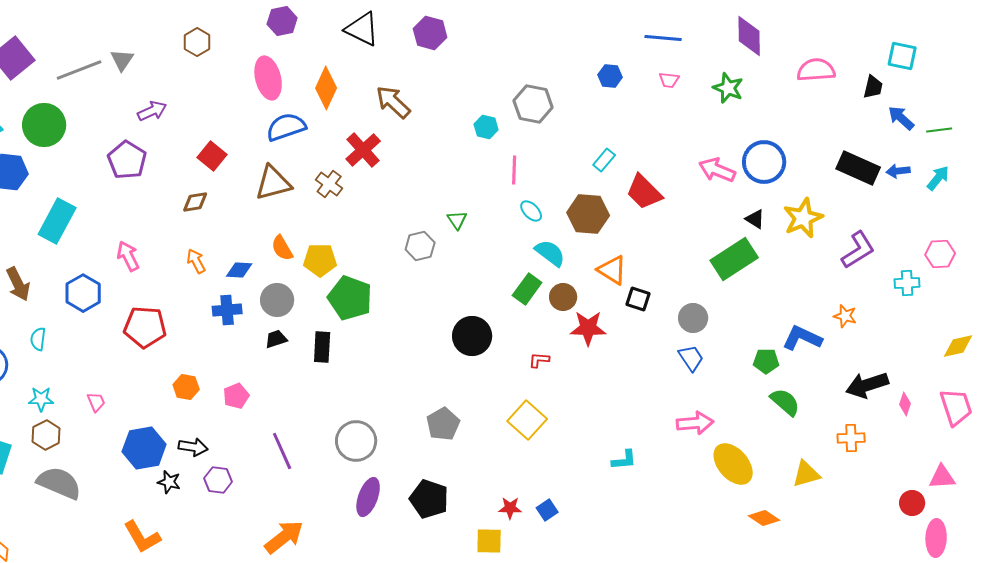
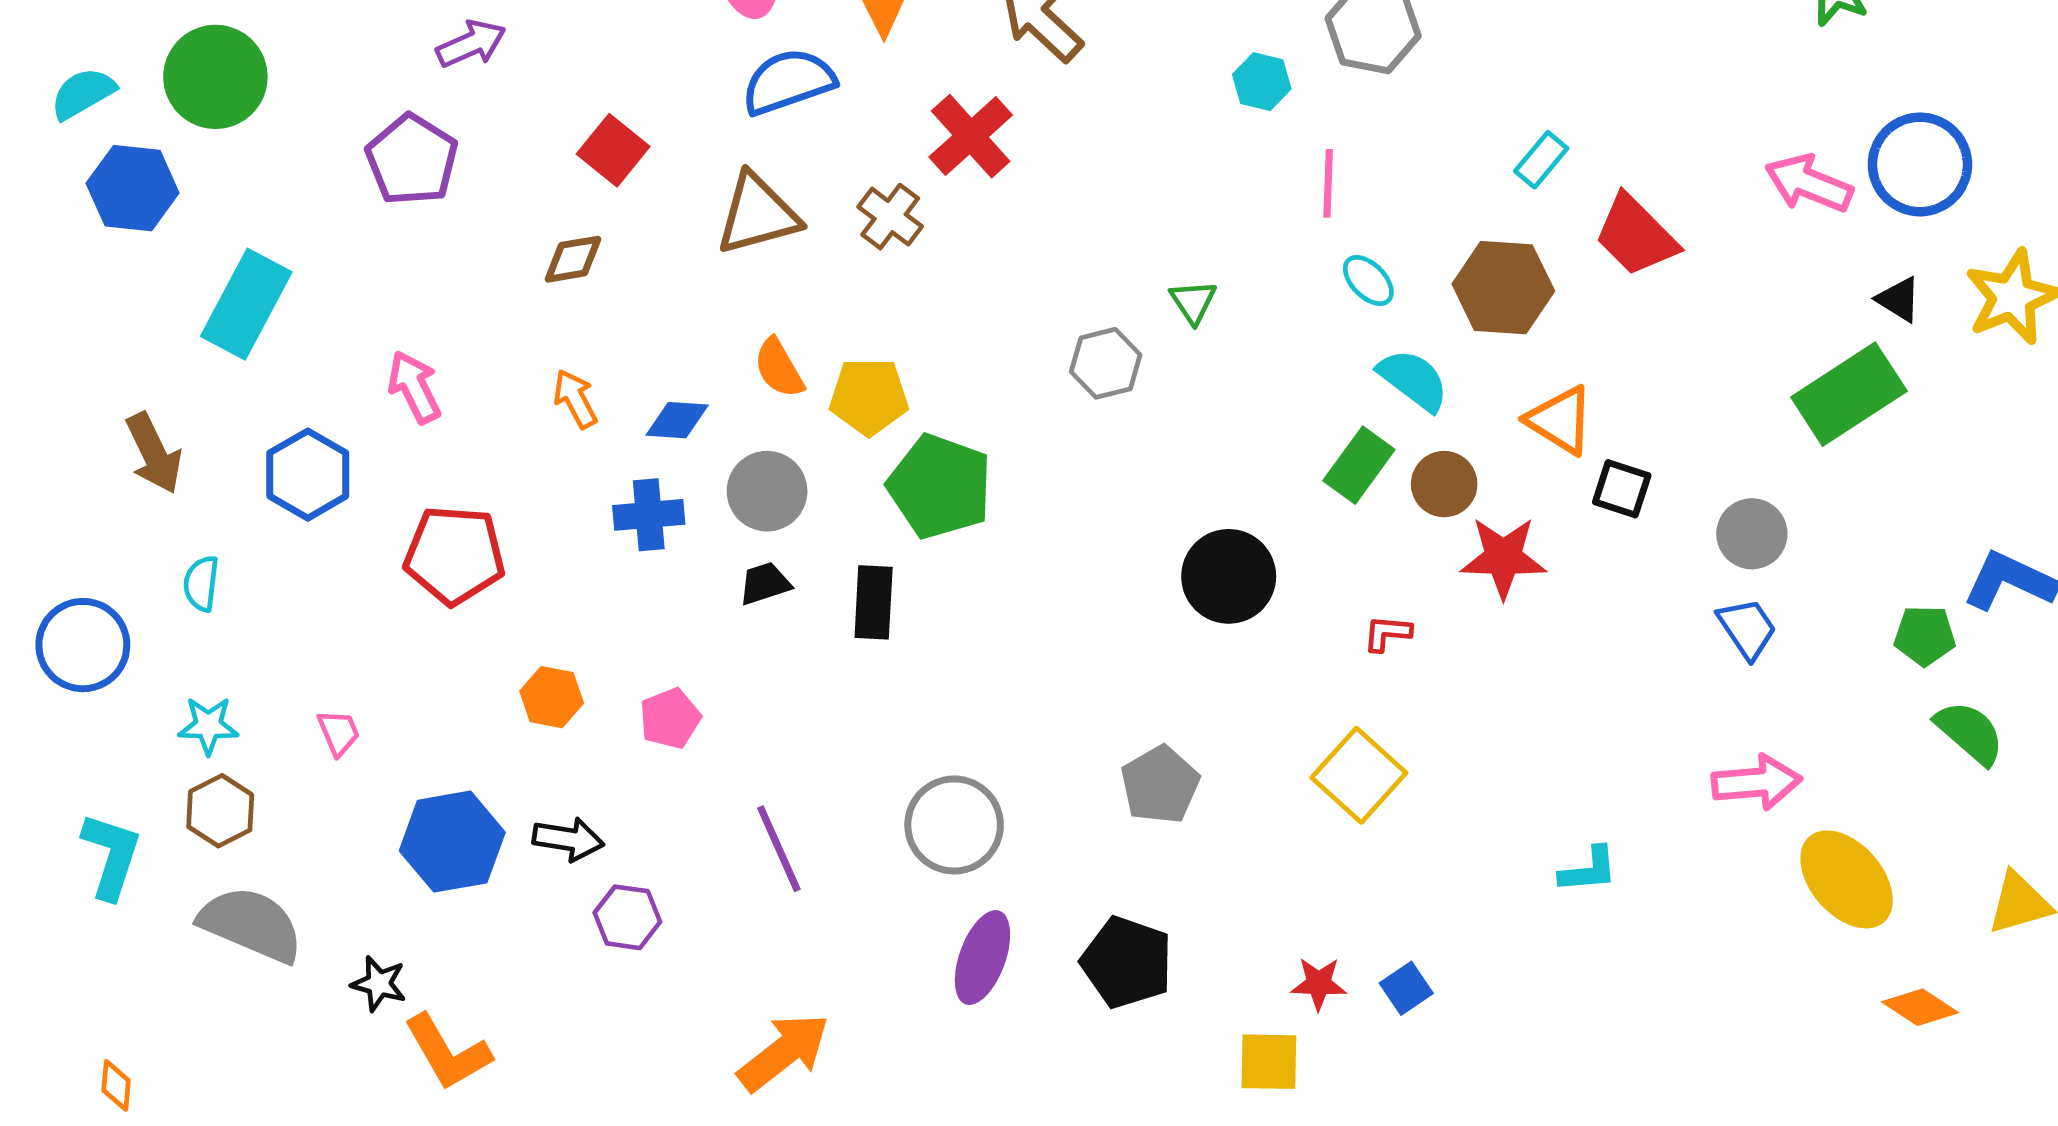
black star: (169, 482) -> (379, 984), moved

